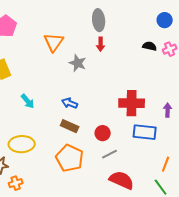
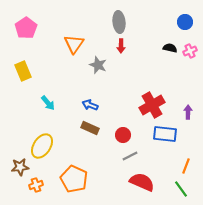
red cross: (132, 103) -> (152, 105), turned -30
yellow ellipse: (22, 144) -> (42, 146), turned -55
orange pentagon: (70, 158) -> (74, 179), moved

